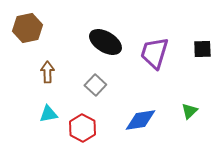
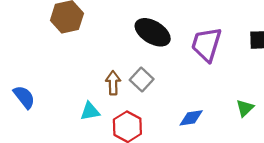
brown arrow: (47, 72) -> (113, 83), moved
blue diamond: (140, 120) -> (191, 118), size x0.7

